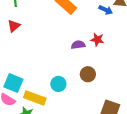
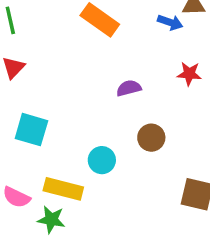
red star: (97, 40) -> (189, 74), moved
cyan square: (13, 83) -> (31, 130), moved

